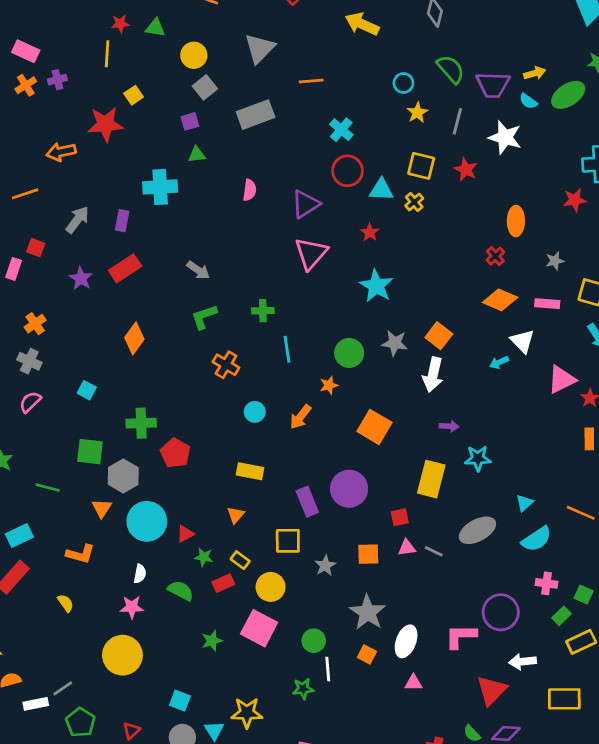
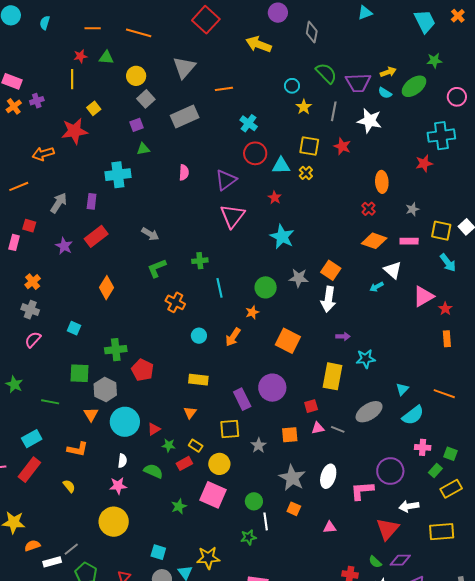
white ellipse: (406, 641) -> (328, 476), moved

